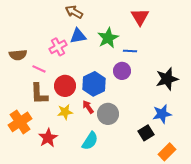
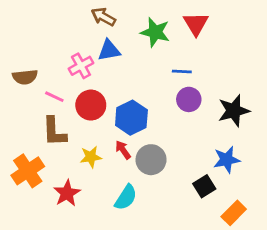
green star: (108, 38) -> (155, 32), moved, turned -30
purple circle: (122, 71) -> (189, 99), moved
red circle: (65, 86) -> (91, 105), moved

